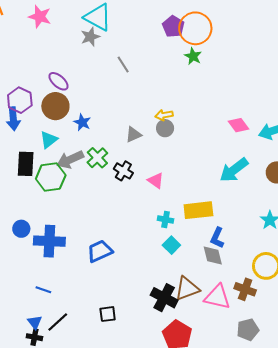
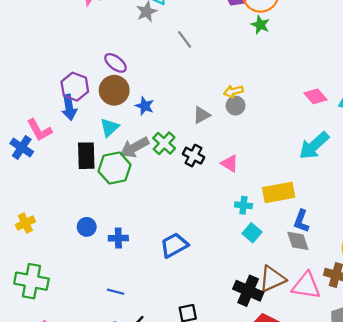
blue cross: (49, 241) -> (118, 238), size x0.6

